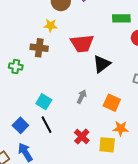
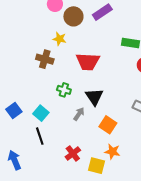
black triangle: (102, 64) -> (94, 97), moved, turned -36
green cross: (16, 66) -> (64, 90), moved
blue square: (20, 125) -> (14, 111), moved

